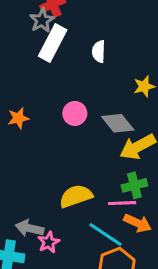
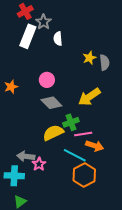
gray star: (42, 20) -> (43, 22), moved
gray diamond: (118, 123) -> (51, 103), moved
green cross: (134, 185) -> (71, 122), moved

